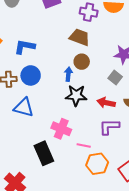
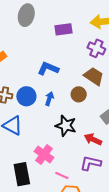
brown trapezoid: (80, 37) -> (94, 76), moved
blue L-shape: (25, 47) -> (48, 69), moved
blue arrow: (68, 74) -> (49, 99), moved

